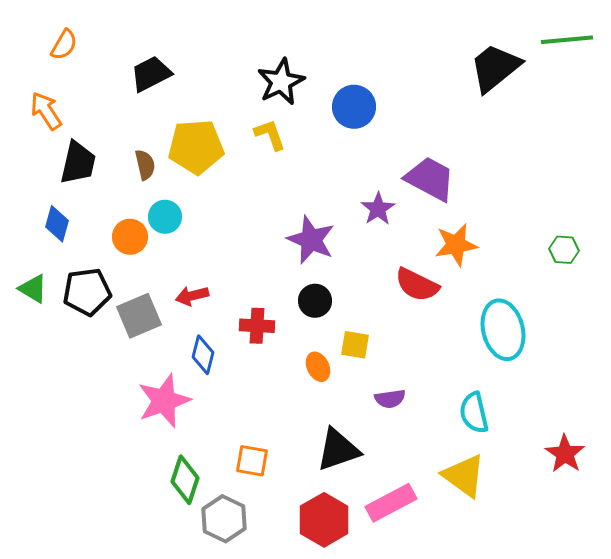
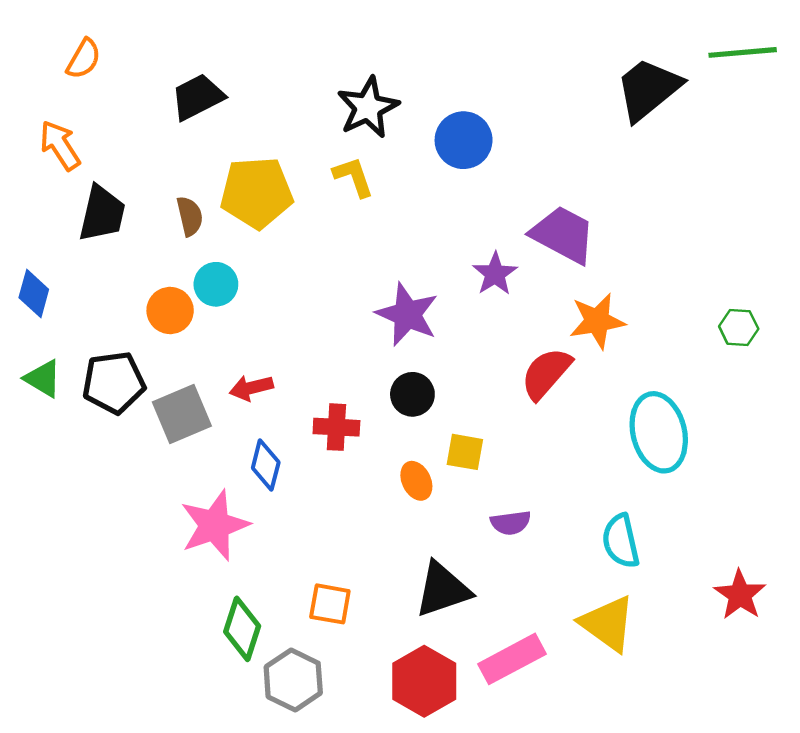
blue diamond: (57, 224) -> (34, 293), moved
red semicircle: (417, 285) -> (546, 373), turned 105

